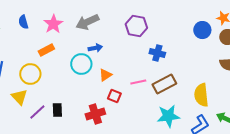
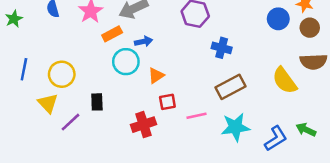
orange rectangle: (46, 50) -> (112, 34), moved
pink line: (138, 82) -> (196, 116), moved
yellow semicircle: (201, 95) -> (285, 81), moved, turned -30
red square: (114, 96) -> (167, 102), turned -32
black rectangle: (57, 110) -> (97, 102), moved

